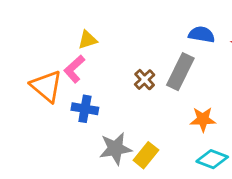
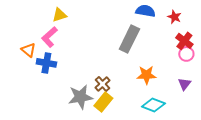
brown cross: (145, 80) -> (102, 84), moved
orange triangle: (46, 86) -> (28, 50), size x0.6
blue cross: (85, 109) -> (46, 63), moved

